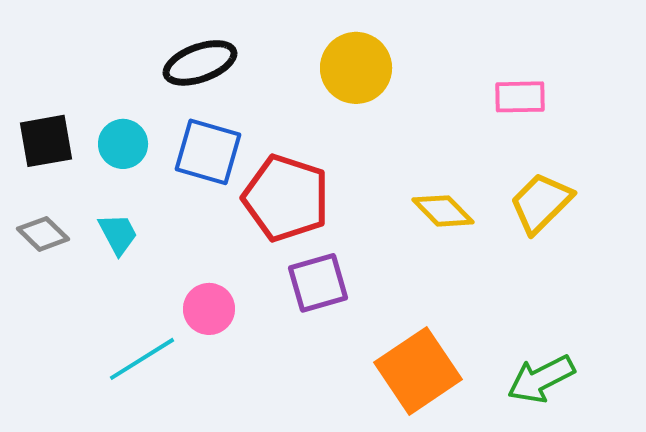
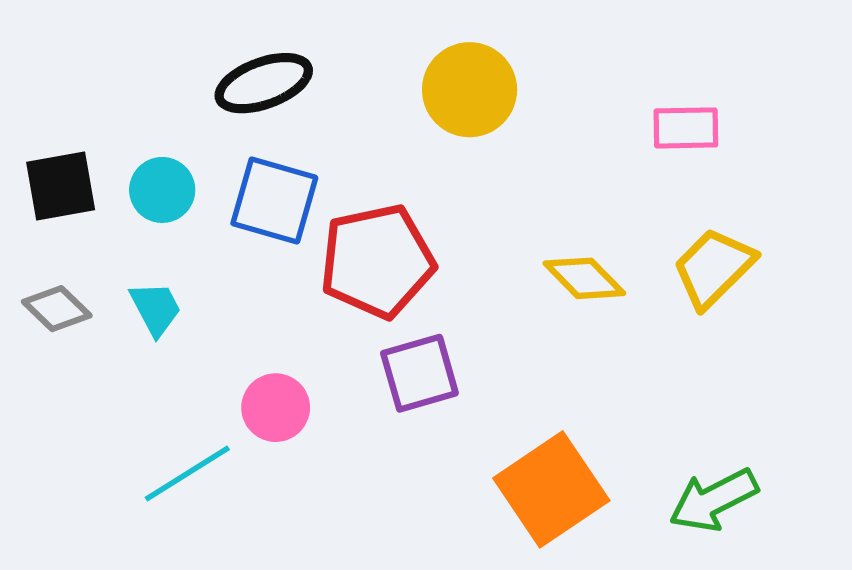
red pentagon: (286, 198) -> (377, 261), turned -30

